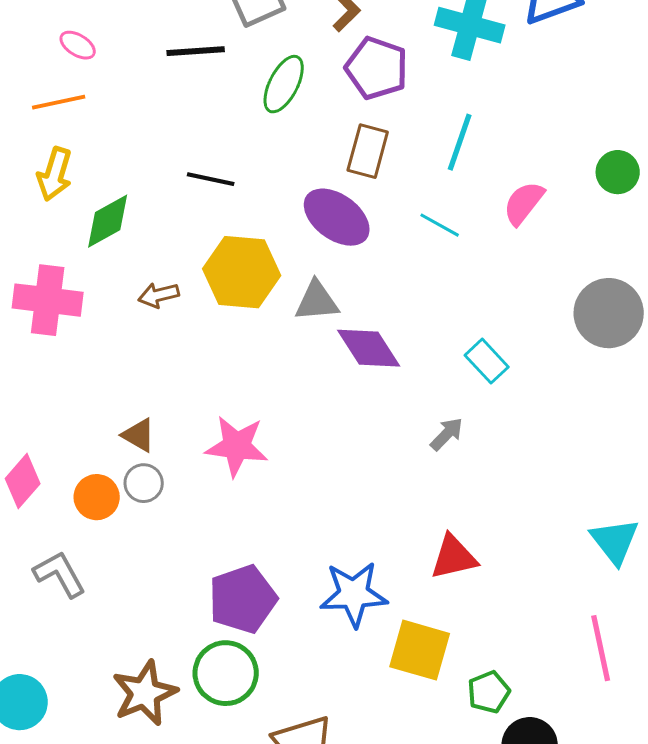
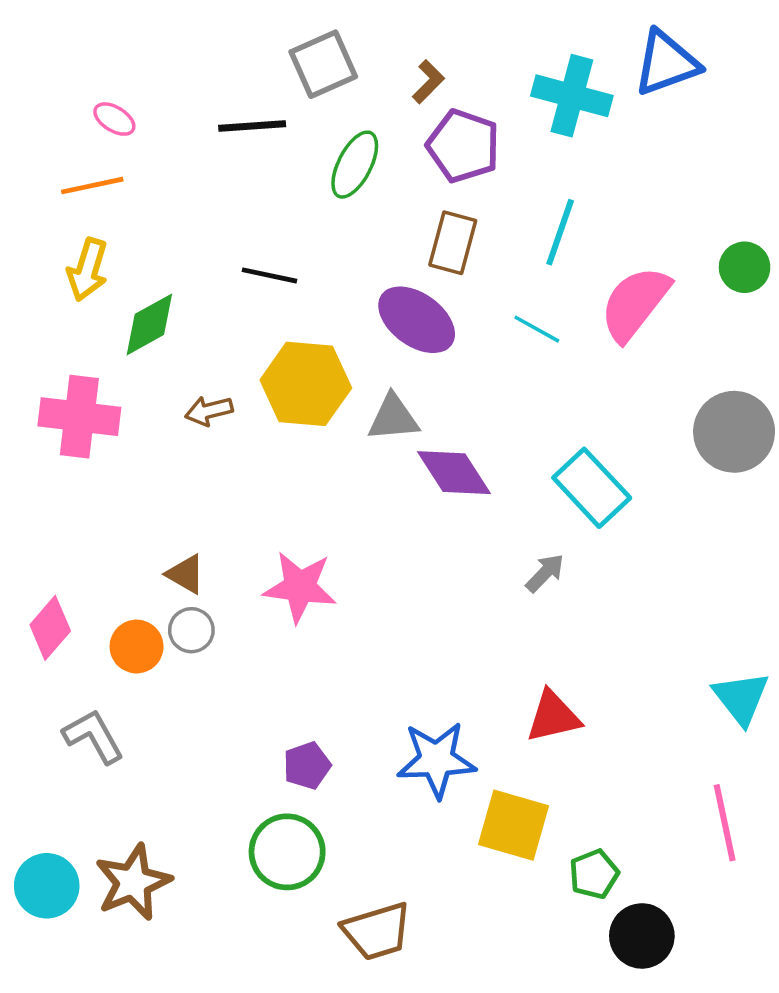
pink semicircle: (524, 203) -> (635, 303), size x1.5
cyan rectangle: (487, 361) -> (592, 488), size x1.5
purple pentagon: (243, 599) -> (307, 766), size x0.6
brown star: (145, 693) -> (133, 882), moved

